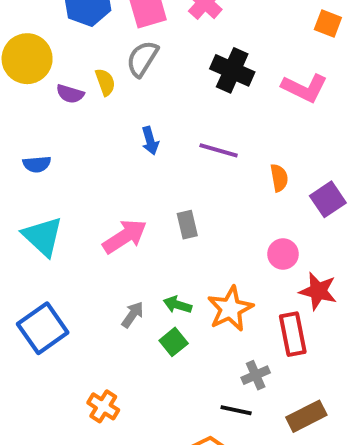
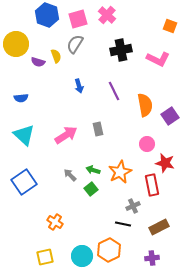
black cross: (232, 70) -> (121, 50), turned -35
purple line: (219, 150) -> (114, 91), turned 48
orange semicircle: (279, 178) -> (145, 105), size x1.6
gray arrow: (133, 315) -> (70, 175), turned -80

